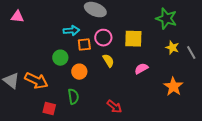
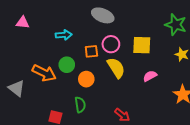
cyan arrow: (71, 31) -> (64, 35), moved
yellow semicircle: (108, 61) -> (116, 68), size x1.5
orange arrow: (36, 81) -> (44, 73), moved

